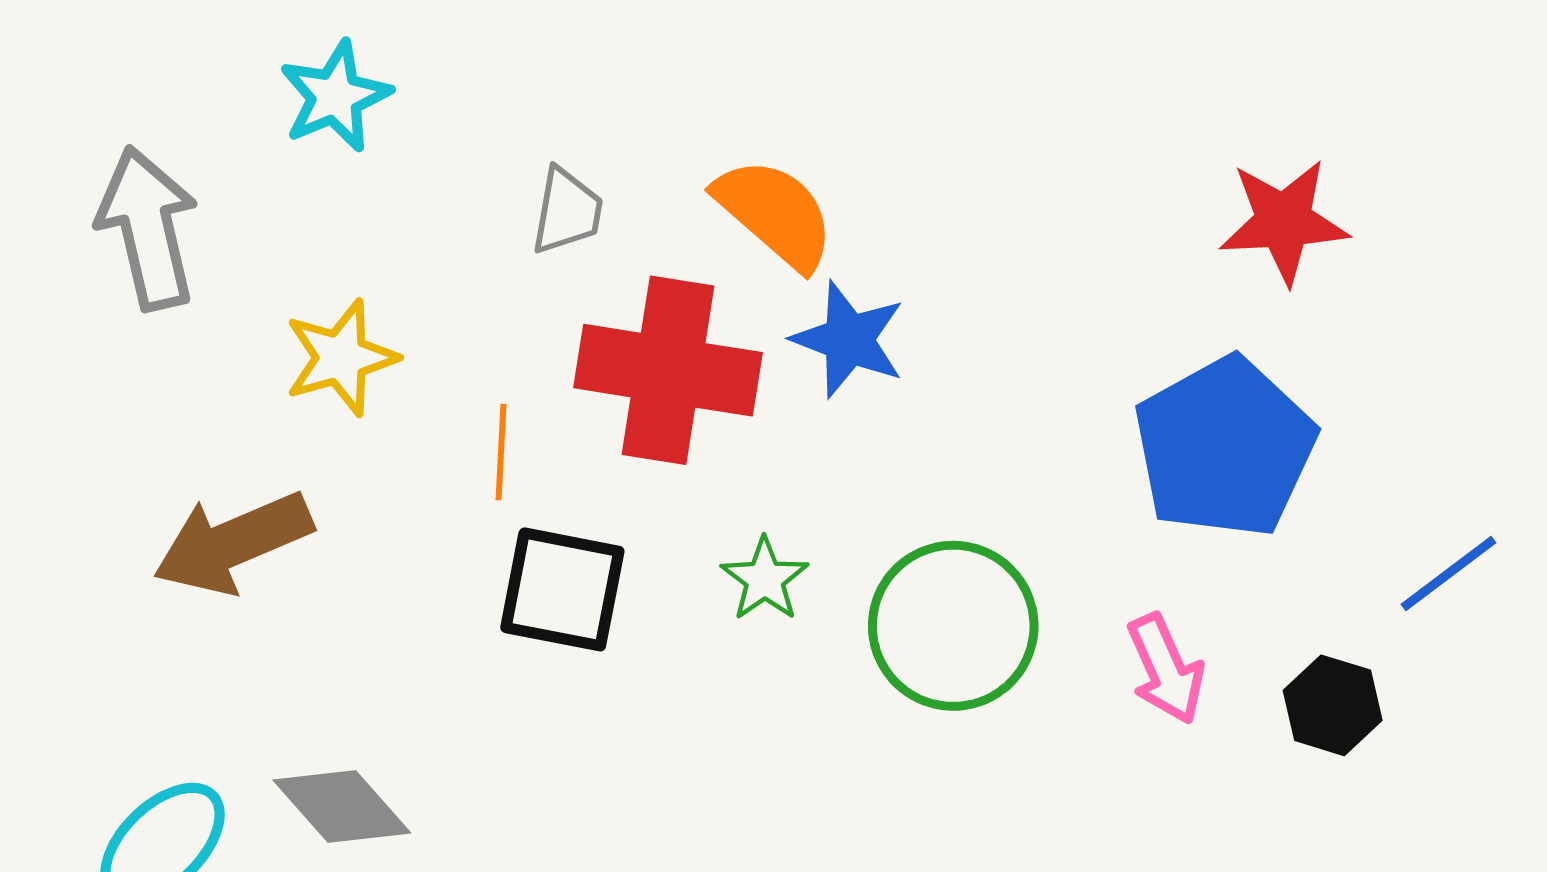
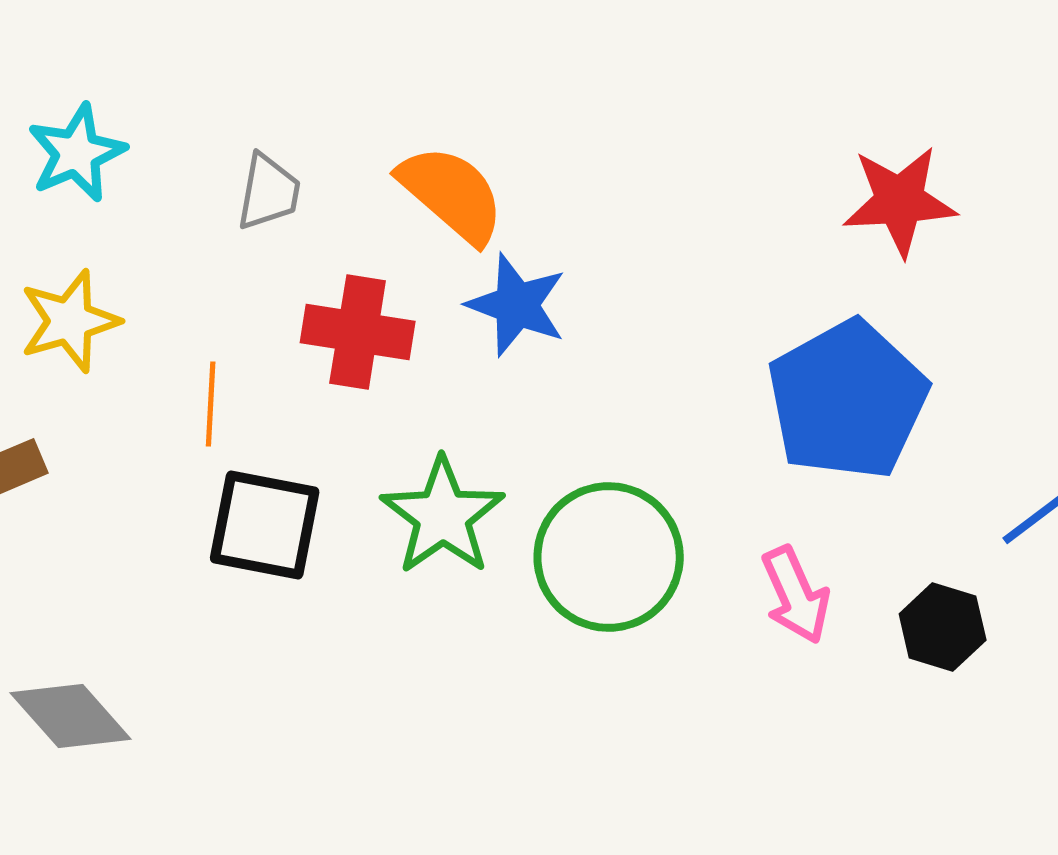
cyan star: (335, 96) -> (77, 153), moved
red cross: (668, 370) -> (358, 332), size x0.7
green star: (765, 579) -> (443, 516), size x1.6

